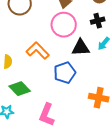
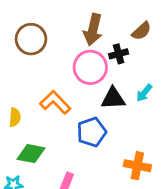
black cross: (98, 21) -> (119, 54), moved
green diamond: (20, 89) -> (31, 154), turned -35

